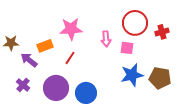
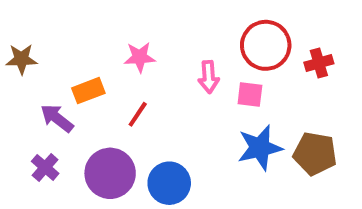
pink star: (71, 29) -> (140, 57), size x0.7
brown star: (11, 43) -> (21, 59), moved

